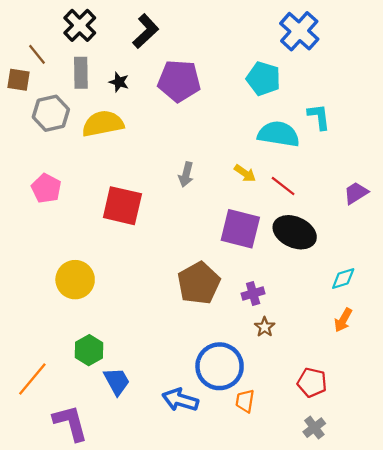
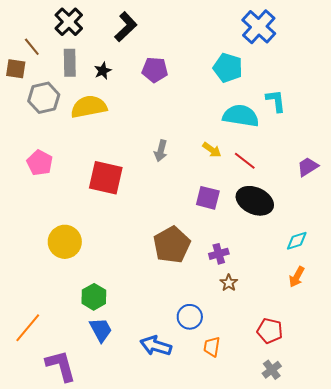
purple pentagon: (179, 81) -> (155, 70), size x0.7
black star: (119, 82) -> (103, 71), turned 30
purple square: (240, 229) -> (208, 198), size x0.7
green hexagon: (89, 350) -> (94, 297), moved
blue circle: (220, 366) -> (190, 317), size x0.6

